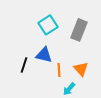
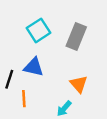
orange line: (59, 70) -> (24, 99), moved

